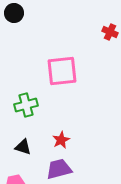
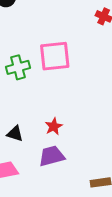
green cross: (26, 105) -> (18, 67), moved

